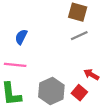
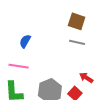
gray line: (79, 36) -> (77, 42), turned 35

